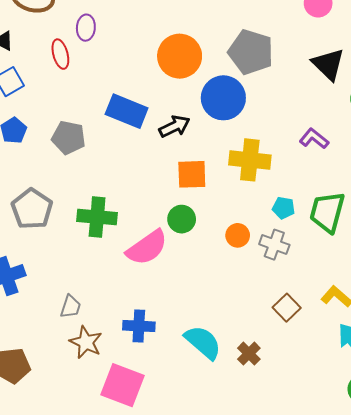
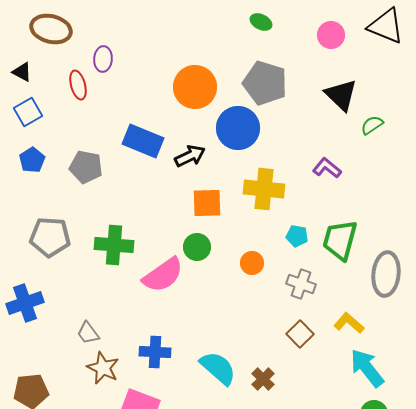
gray pentagon: (32, 209) -> (50, 237), turned -30
gray cross: (274, 245) -> (301, 284), moved
gray trapezoid: (71, 307) -> (88, 333), turned 125

